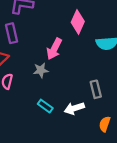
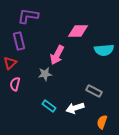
pink diamond: (78, 22) -> (78, 31), turned 65
gray rectangle: (96, 89) -> (94, 91), turned -49

